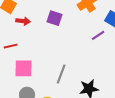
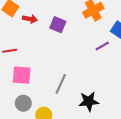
red arrow: (23, 21) -> (30, 19), moved

